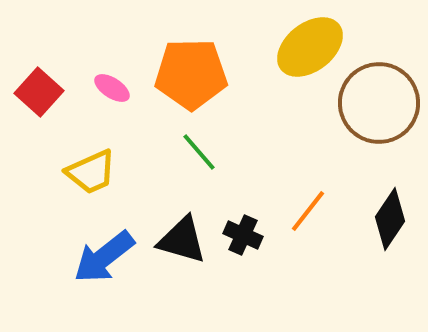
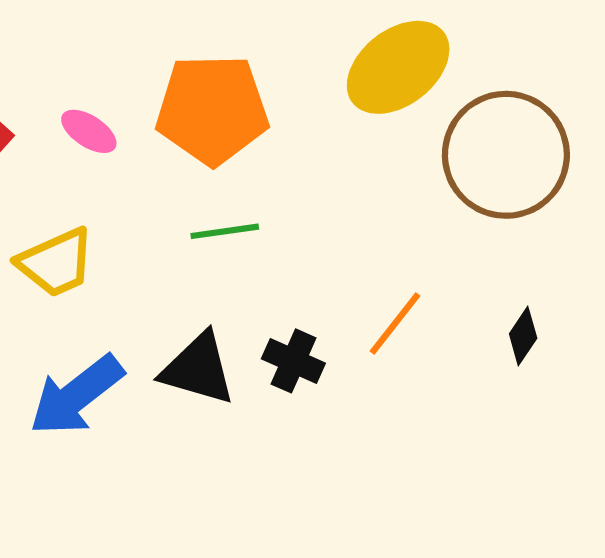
green line: (199, 152) -> (225, 231), turned -57
black diamond: (390, 219) -> (523, 336), size x0.6

